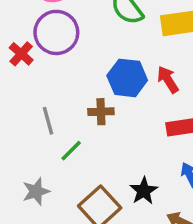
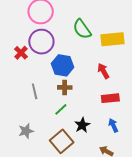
blue hexagon: (127, 78) -> (63, 65), moved
green line: (71, 151) -> (61, 109), moved
black star: (144, 191) -> (82, 125), moved

